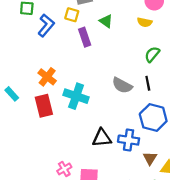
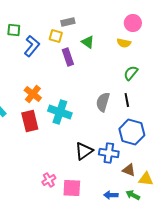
gray semicircle: (122, 85) -> (103, 102), turned 78
black triangle: (102, 138) -> (84, 151), turned -30
brown triangle: (150, 158) -> (129, 170), turned -40

